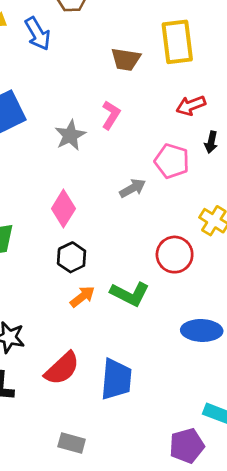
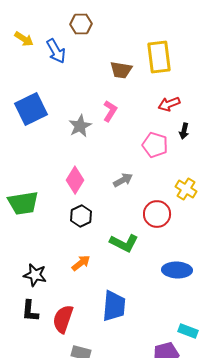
gray arrow: (133, 188) -> (123, 180), moved
orange arrow: (82, 297) -> (81, 263), moved
red semicircle: (62, 368) -> (63, 319), moved, turned 152

